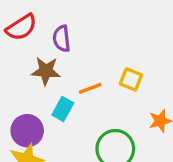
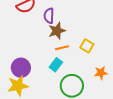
brown star: (46, 71) -> (57, 31), moved, turned -30
cyan rectangle: (63, 109) -> (56, 65), moved

